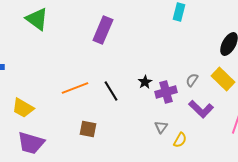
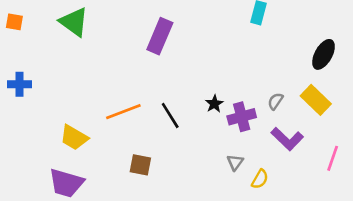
yellow trapezoid: (23, 108) -> (74, 138), moved

